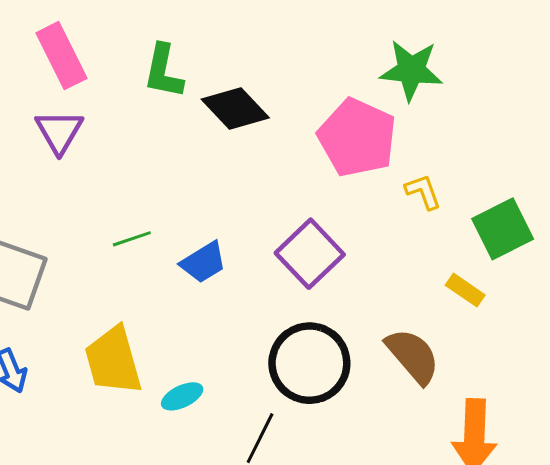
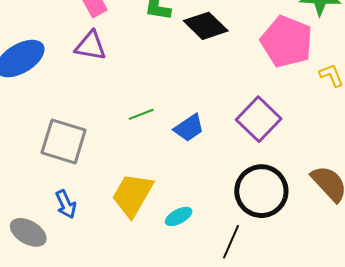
purple triangle: (59, 132) -> (91, 46), turned -48
yellow trapezoid: (113, 361) -> (132, 195), turned 48

